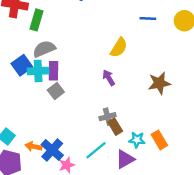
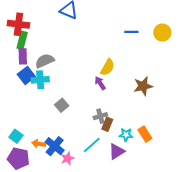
green rectangle: (36, 20) -> (22, 40), moved
yellow semicircle: (119, 47) -> (107, 67), moved
purple rectangle: (53, 71) -> (23, 56), moved
gray square: (56, 91) -> (62, 105), moved
brown rectangle: (115, 127) -> (107, 124), turned 56

